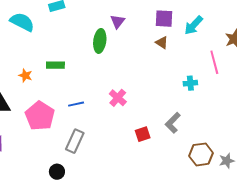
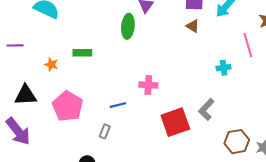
pink cross: (118, 98) -> (148, 85), turned -36
blue line: (76, 104) -> (118, 105), moved
red square: (143, 134) -> (175, 122), size x1.8
gray rectangle: (75, 141) -> (105, 131), size x0.6

